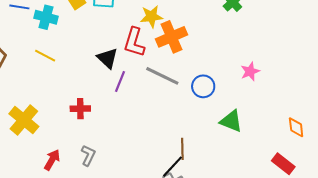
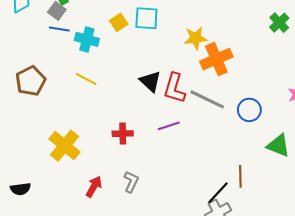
red L-shape: (134, 42) -> (174, 88), moved
purple line: (120, 81) -> (169, 126), moved, turned 50
brown line: (182, 149) -> (240, 176), moved

